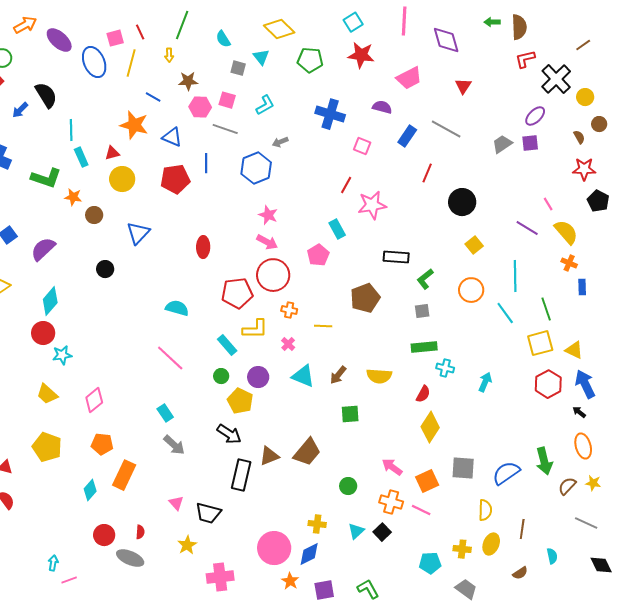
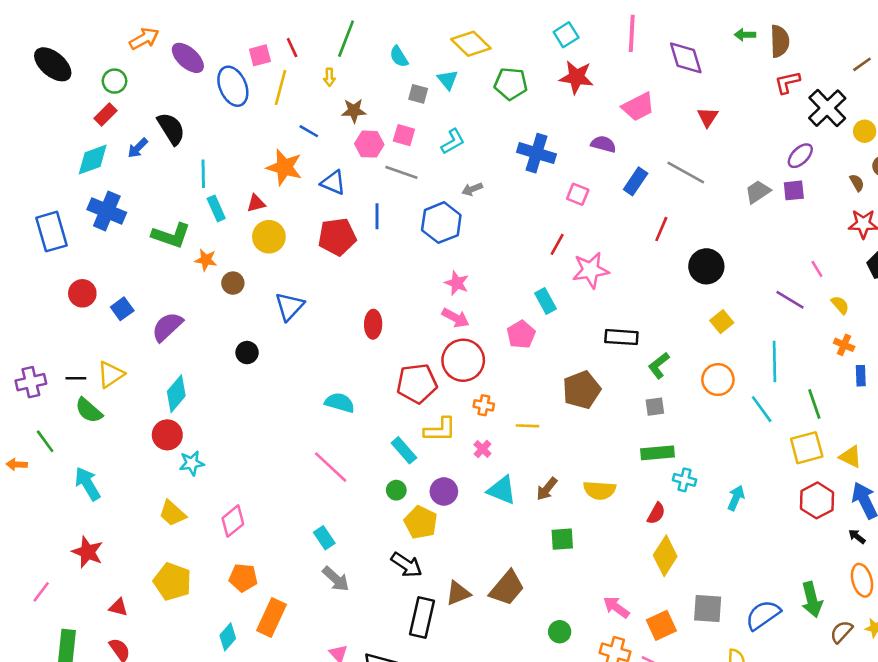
yellow semicircle: (566, 232) -> (840, 305), size x0.6

